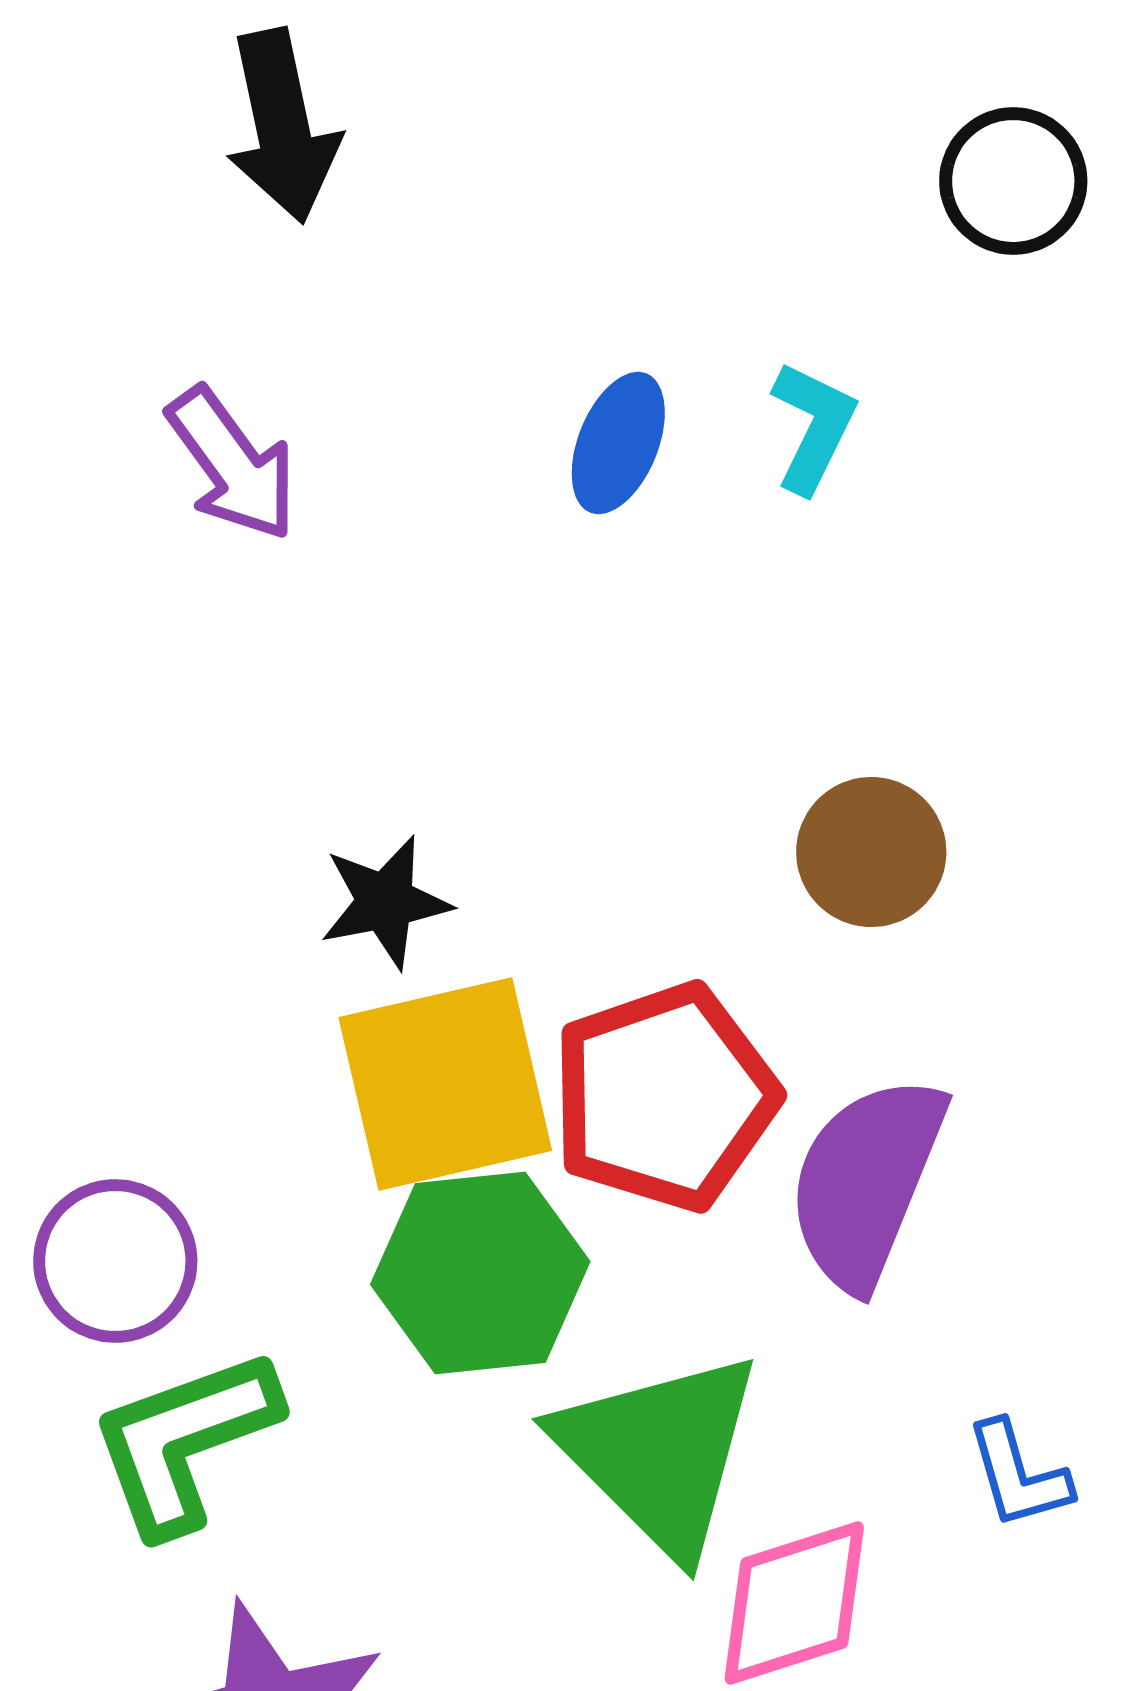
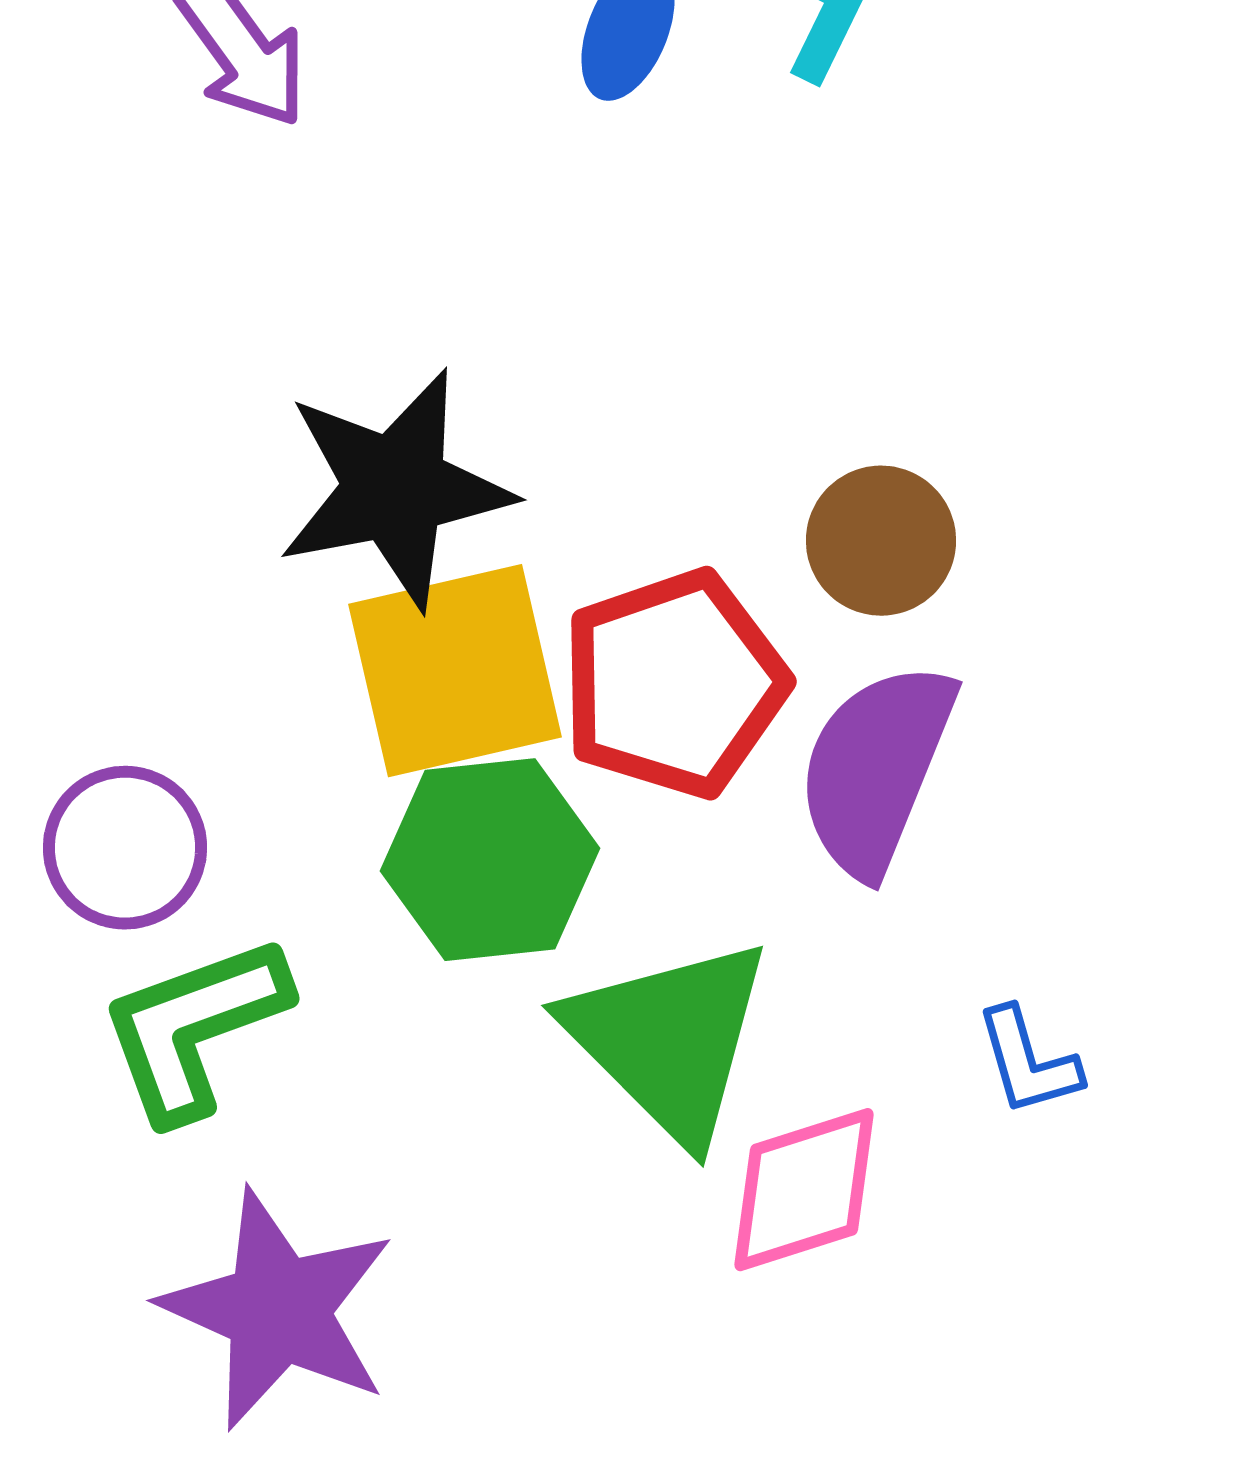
brown circle: (871, 852) -> (881, 541), moved
black star: (385, 902) -> (395, 489), size x1.8

